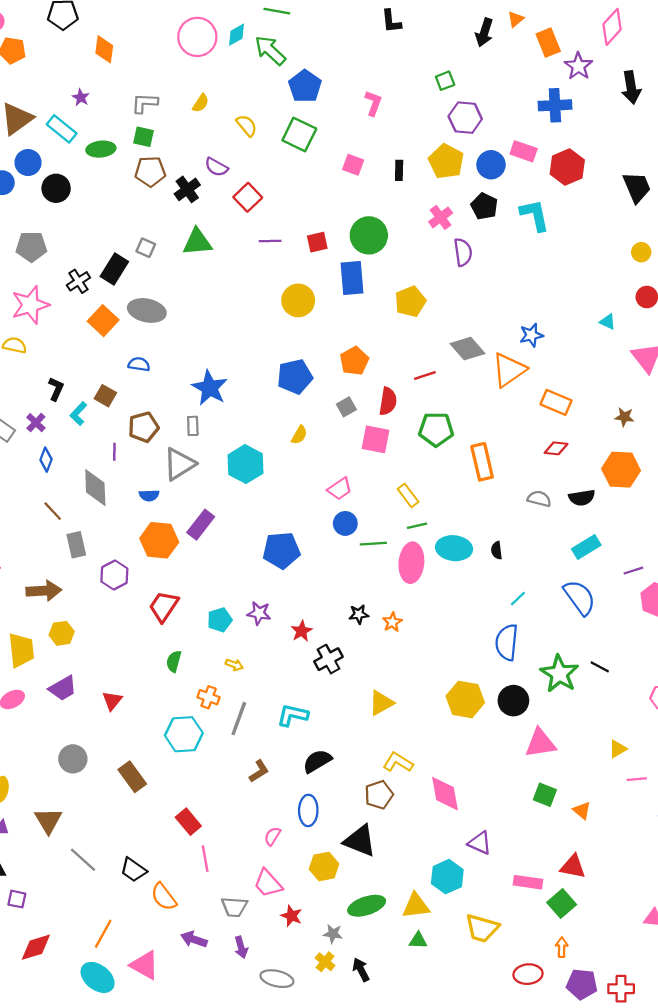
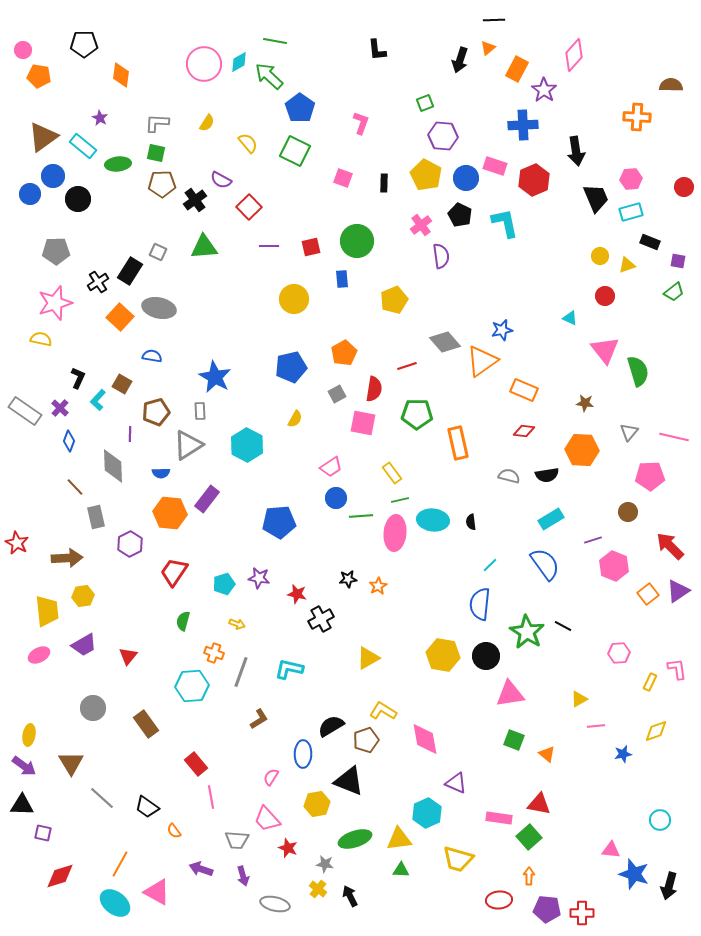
orange rectangle: (548, 43) -> (517, 69), turned 50
black arrow: (631, 87) -> (576, 151), moved
blue rectangle: (352, 278) -> (342, 279), size x0.6
red star: (302, 631) -> (297, 594), turned -30
black semicircle: (317, 761) -> (331, 726), moved
orange semicircle: (164, 897) -> (174, 831), size x0.6

